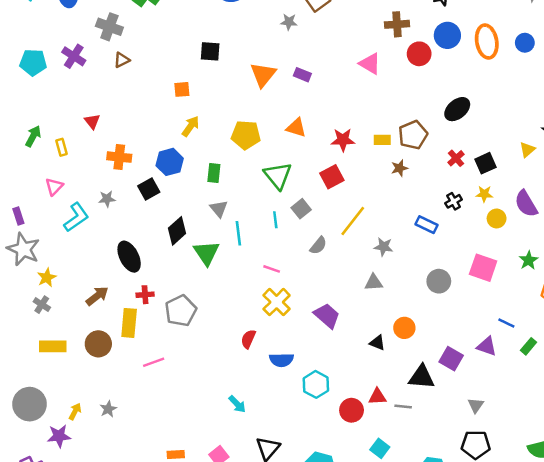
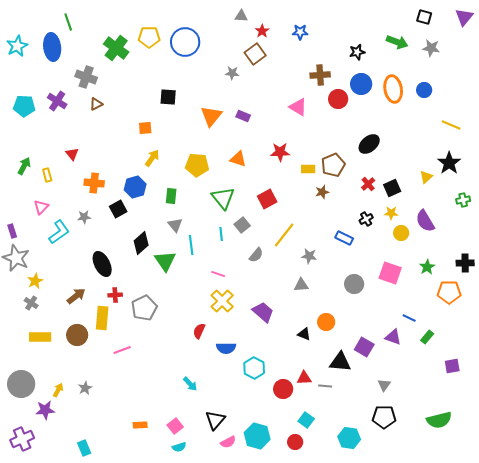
red star: (343, 140) -> (280, 152), moved

